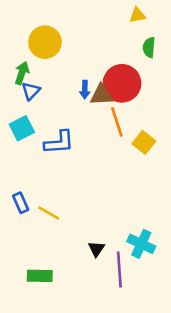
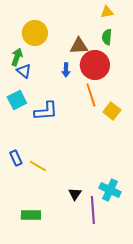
green semicircle: (149, 47) -> (107, 37), moved
blue triangle: (31, 91) -> (24, 71), turned -35
brown triangle: (101, 95) -> (79, 46), moved

